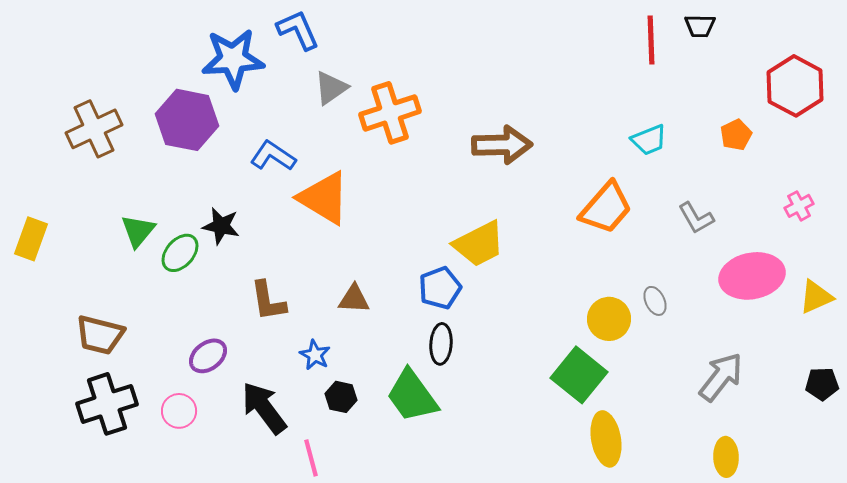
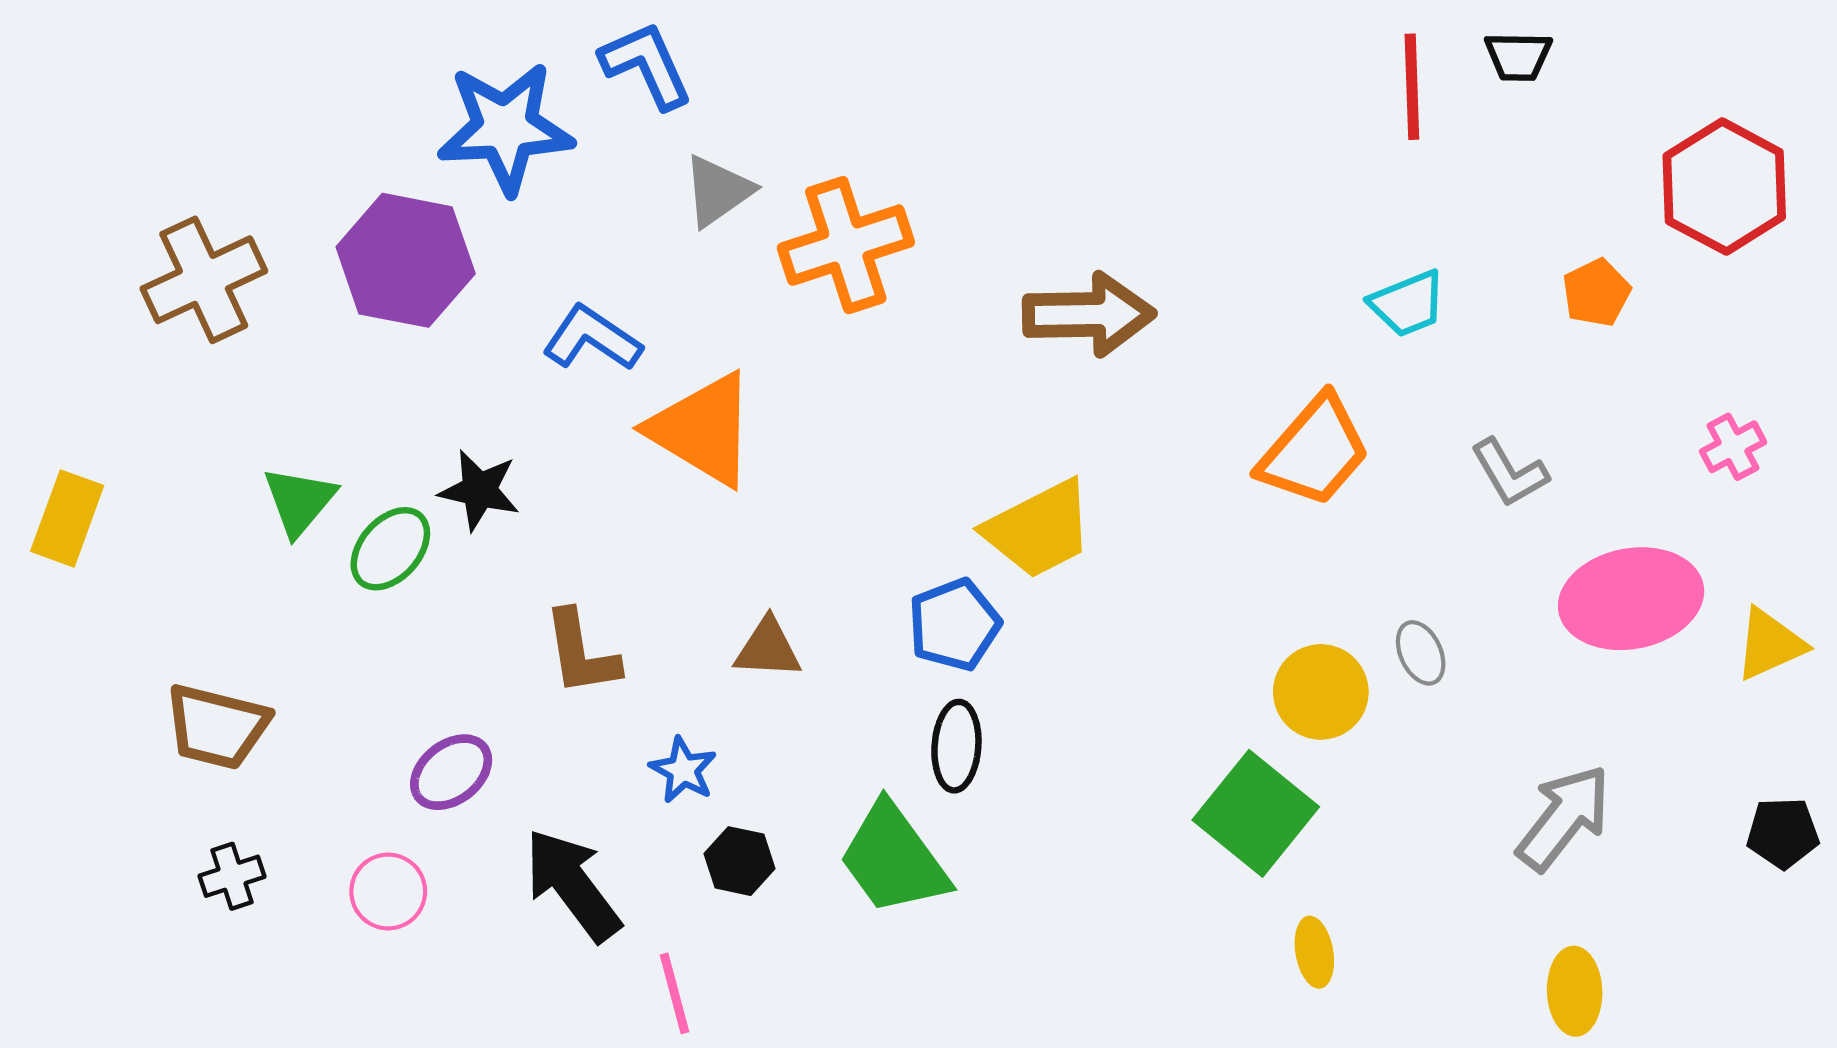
black cross: (107, 404) -> (232, 876), size x0.5
yellow ellipse: (606, 439) -> (1314, 952), size x0.6

